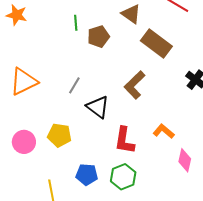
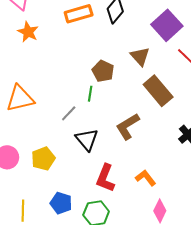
green line: (76, 23) -> (90, 94), moved
brown pentagon: (98, 37) -> (103, 71), turned 30
yellow pentagon: (59, 135) -> (43, 159), turned 30

